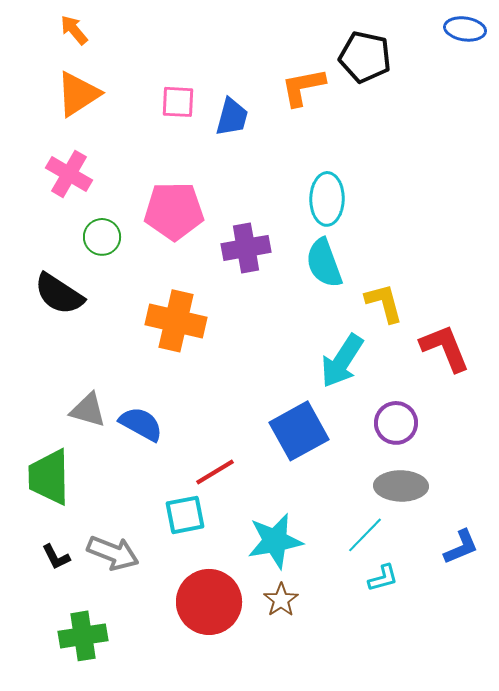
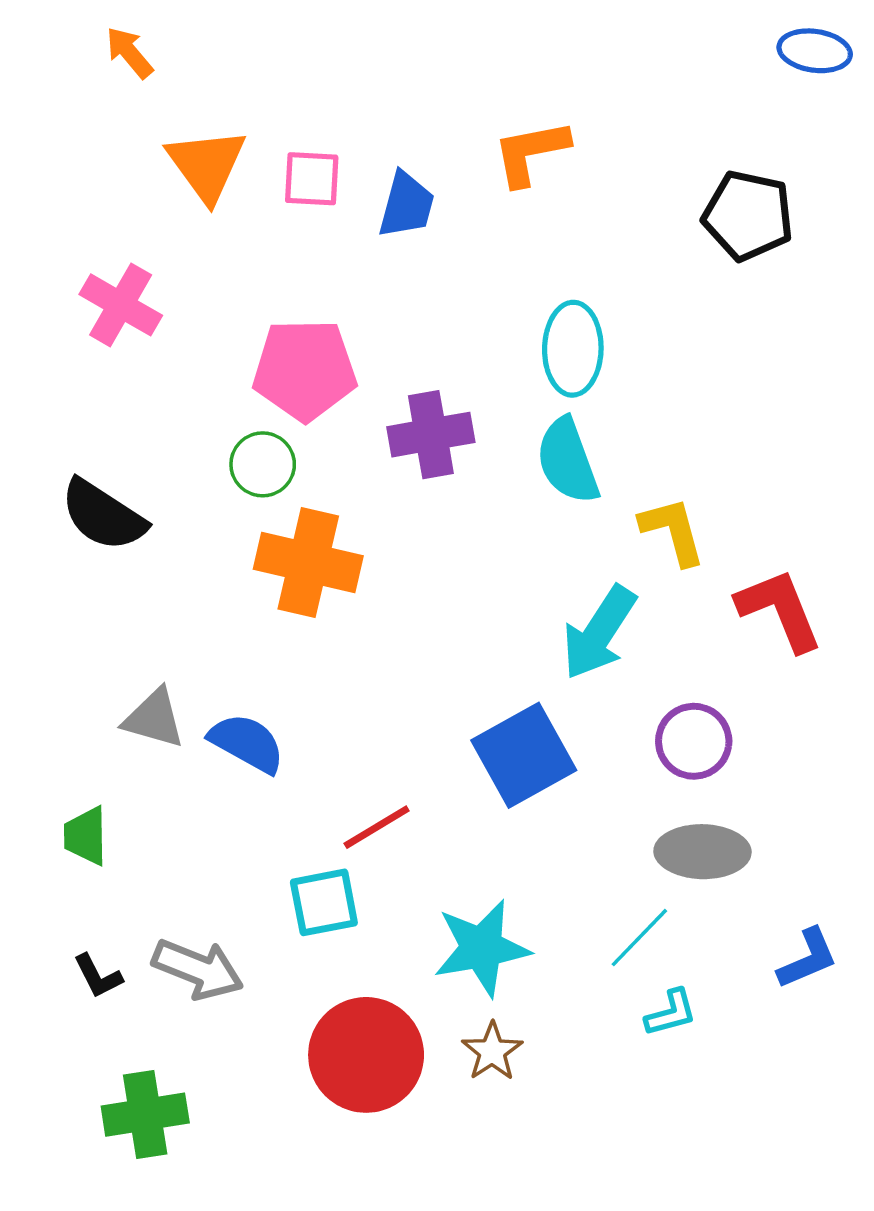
black pentagon: (365, 57) -> (748, 216), moved
orange triangle: (78, 94) -> (207, 165), moved, turned -33
green circle: (102, 237) -> (263, 464), moved
green trapezoid: (49, 477) -> (86, 836), size x0.6

